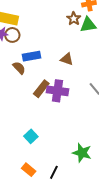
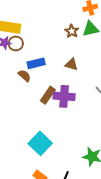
brown star: (74, 19) -> (72, 31), moved
cyan square: (31, 136) -> (40, 143), size x1.6

